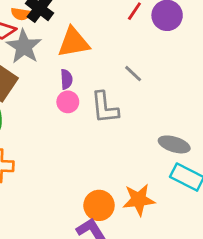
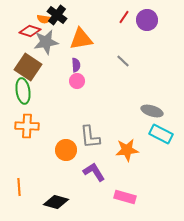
gray star: (24, 47) -> (46, 42), turned 30
gray L-shape: (105, 108) -> (90, 137), moved
orange circle: (99, 205) -> (66, 150), moved

